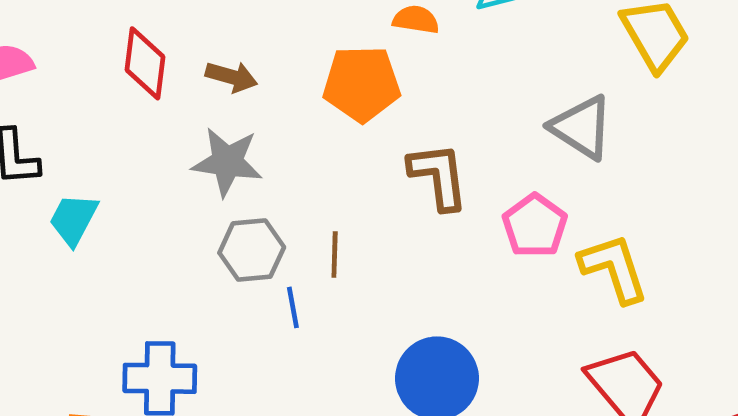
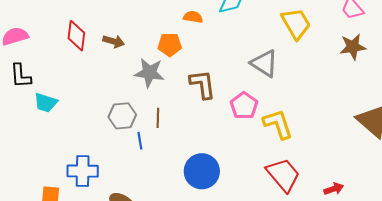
orange pentagon: (362, 84) -> (170, 45), size x0.7
gray star: (227, 162) -> (149, 73), moved
cyan trapezoid: (73, 219) -> (46, 103), turned -100

